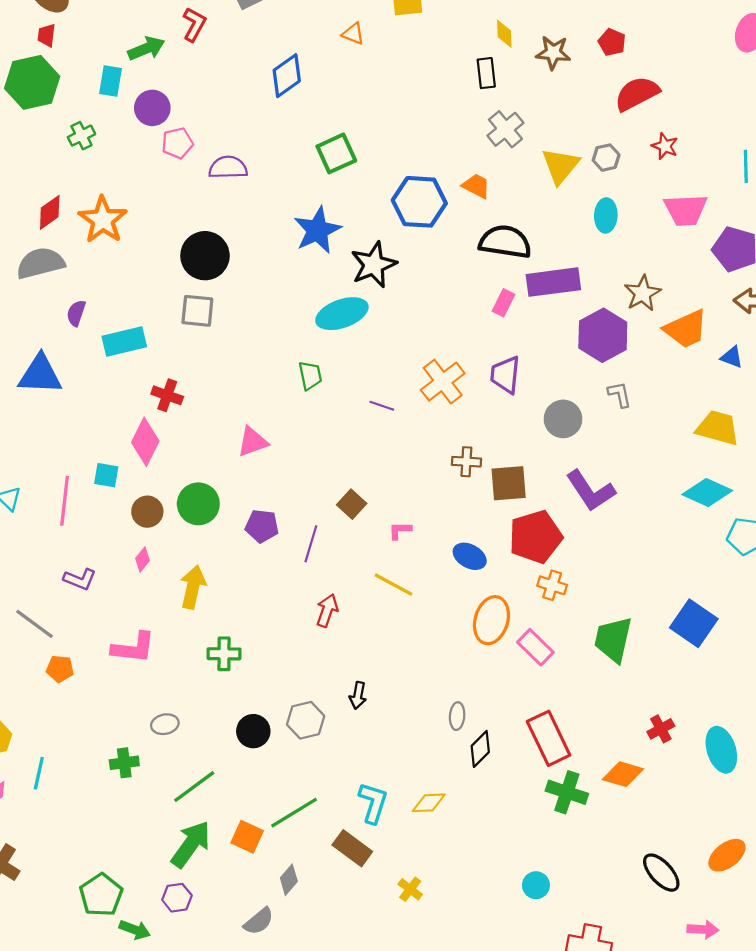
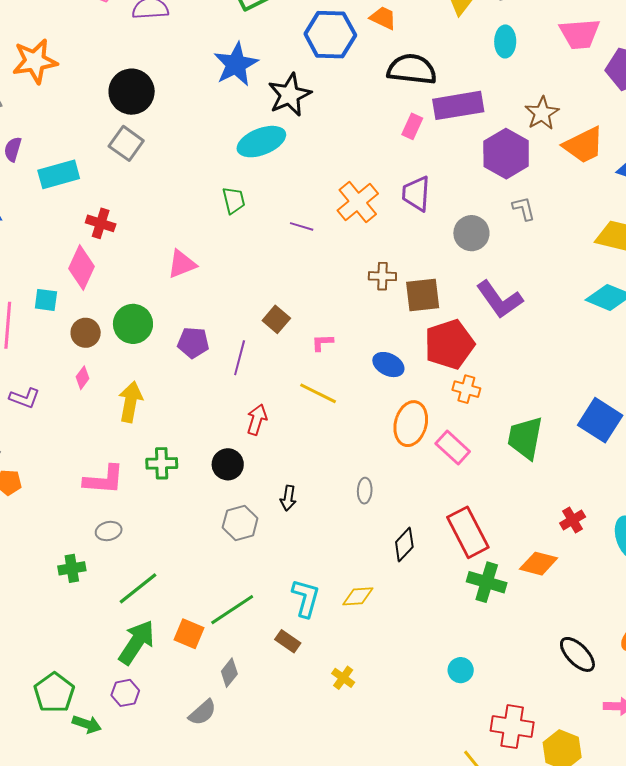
orange star: (103, 220) -> (35, 61), turned 30
gray square: (197, 311) -> (126, 143), turned 32
pink L-shape: (133, 648) -> (104, 480), moved
gray ellipse: (457, 716) -> (365, 491), moved
black circle: (253, 731) -> (228, 464), moved
brown rectangle: (352, 848) -> (288, 641), size x0.7

